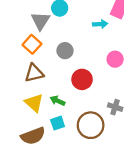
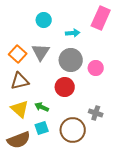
gray triangle: (40, 21) -> (41, 52), moved
cyan arrow: (100, 24) -> (73, 33), moved
gray circle: (65, 51) -> (71, 60), moved, size x1.5

